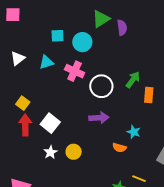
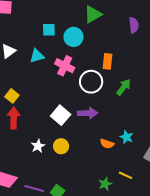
purple semicircle: (122, 28) -> (134, 25), moved
green arrow: (133, 80) -> (124, 87), moved
orange rectangle: (149, 95) -> (108, 61), moved
white square: (50, 123) -> (61, 115), moved
cyan star: (134, 132) -> (127, 137), moved

